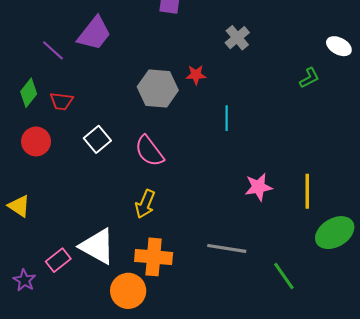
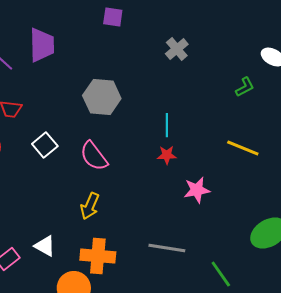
purple trapezoid: (94, 33) -> (42, 45), turned -39
red star: (196, 75) -> (167, 155), moved
yellow line: (307, 191) -> (243, 148), moved, turned -68
white triangle: (97, 246) -> (45, 246), size x0.6

